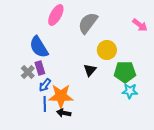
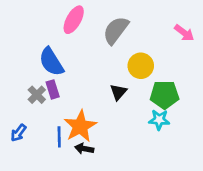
blue arrow: (45, 85) -> (18, 133), moved
cyan star: (130, 91) -> (159, 120), moved
orange star: (61, 96) -> (80, 126), turned -30

